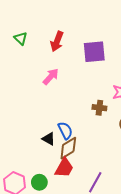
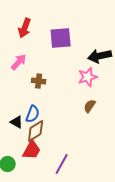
brown cross: (99, 108) -> (39, 81), moved
blue semicircle: (65, 130) -> (33, 114), turned 48

